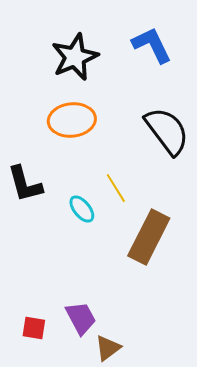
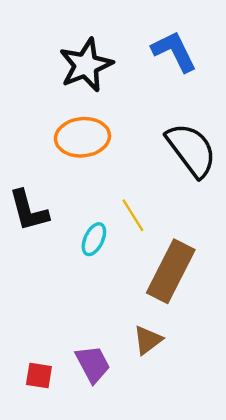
cyan ellipse: (82, 209) -> (94, 239), turned 64
brown triangle: (108, 348) -> (148, 340), moved

